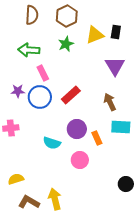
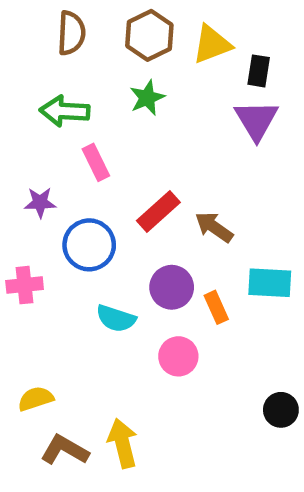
yellow triangle: (95, 35) -> (212, 44), moved
purple triangle: (115, 66) -> (256, 120), moved
blue circle: (40, 97) -> (89, 245), moved
brown arrow: (110, 102) -> (214, 227), moved, turned -30

